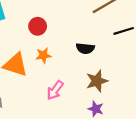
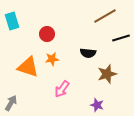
brown star: (97, 81) -> (107, 74), moved

